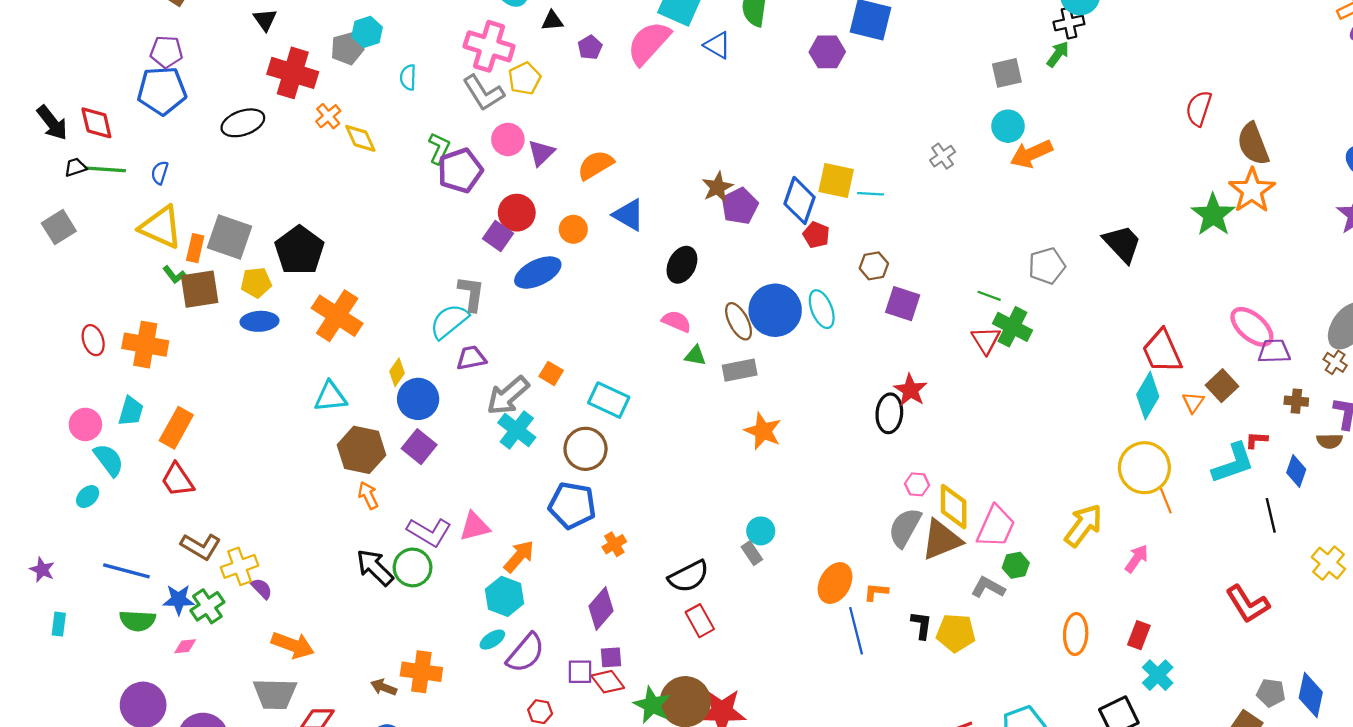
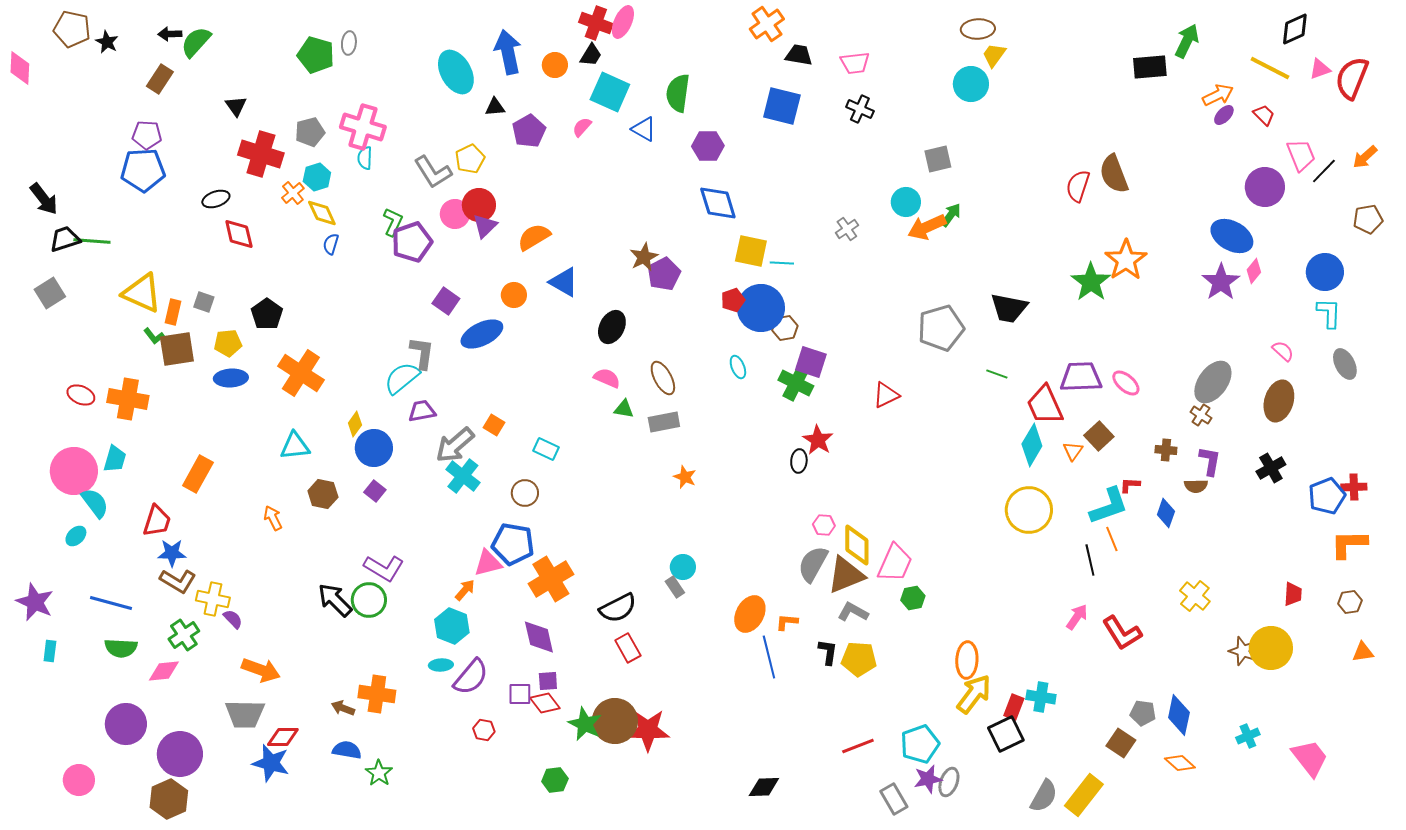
black cross: (1069, 23) -> (860, 109), moved, turned 36
cyan hexagon: (367, 32) -> (317, 177), moved
pink semicircle: (649, 43) -> (582, 127), size x0.5
pink cross: (489, 46) -> (363, 127), moved
purple pentagon: (590, 47) -> (529, 131), size x1.5
purple hexagon: (827, 52) -> (708, 146), moved
green arrow: (1058, 54) -> (951, 215), moved
gray square: (1007, 73) -> (938, 159), moved
red diamond: (96, 123) -> (239, 234), moved
black ellipse: (243, 123) -> (216, 199), size x0.7
brown semicircle: (1253, 144) -> (1114, 174), moved
black trapezoid: (75, 167) -> (65, 239), size x1.5
blue semicircle: (160, 173) -> (331, 244), moved
blue diamond: (800, 200) -> (718, 203), moved, turned -36
red circle: (517, 213) -> (479, 205), moved
red pentagon: (816, 235) -> (733, 300), turned 30
gray square: (230, 237) -> (204, 302), size x0.5
black trapezoid: (1122, 244) -> (1009, 308), turned 144
black pentagon: (299, 250) -> (267, 314), size x0.7
gray pentagon: (1047, 266) -> (941, 328), size x1.4
green line: (989, 296) -> (997, 374), moved
cyan ellipse: (822, 309) -> (738, 367), size x0.7
blue circle: (775, 310) -> (761, 308), moved
green cross: (1012, 327) -> (796, 383), moved
pink ellipse: (1252, 327) -> (1126, 383), size x0.7
red ellipse: (93, 340) -> (81, 395), turned -48
red triangle: (986, 340) -> (886, 395), turned 36
purple trapezoid: (1274, 351) -> (1081, 377), moved, size x1.4
cyan rectangle: (609, 400) -> (546, 449), size x0.7
black ellipse: (889, 413) -> (799, 461), size x0.7
pink circle: (85, 424) -> (74, 471), size x1.6
orange rectangle: (176, 428) -> (198, 474), moved
orange star: (763, 431) -> (685, 477), size x0.7
purple square: (419, 447) -> (375, 491), size x0.7
brown circle: (586, 449) -> (525, 493), size x0.7
brown hexagon: (362, 450) -> (323, 494), size x0.7
red trapezoid: (177, 480) -> (157, 521), turned -128
orange arrow: (368, 495) -> (273, 518), moved
orange line: (1165, 500) -> (1112, 539), moved
black line: (1271, 515) -> (1090, 560), moved
yellow arrow: (1083, 525) -> (974, 694), moved
pink triangle: (475, 526) -> (488, 563), moved
orange cross: (614, 544) -> (551, 579), size x2.0
orange arrow: (519, 556) -> (465, 590), size x0.7
pink arrow: (1137, 559) -> (1077, 617), moved
yellow cross: (240, 566) -> (213, 599), turned 32
purple star: (42, 570) -> (35, 602), size x1.6
gray L-shape: (988, 587) -> (853, 612), moved
blue star: (179, 600) -> (172, 553), moved
purple diamond: (601, 609) -> (539, 637), turned -54
red rectangle: (1139, 635) -> (1014, 707), moved
cyan ellipse: (492, 640) -> (441, 665), turned 30
pink diamond: (185, 646) -> (164, 671), size x1.5
cyan cross: (1158, 675) -> (1041, 697), turned -36

